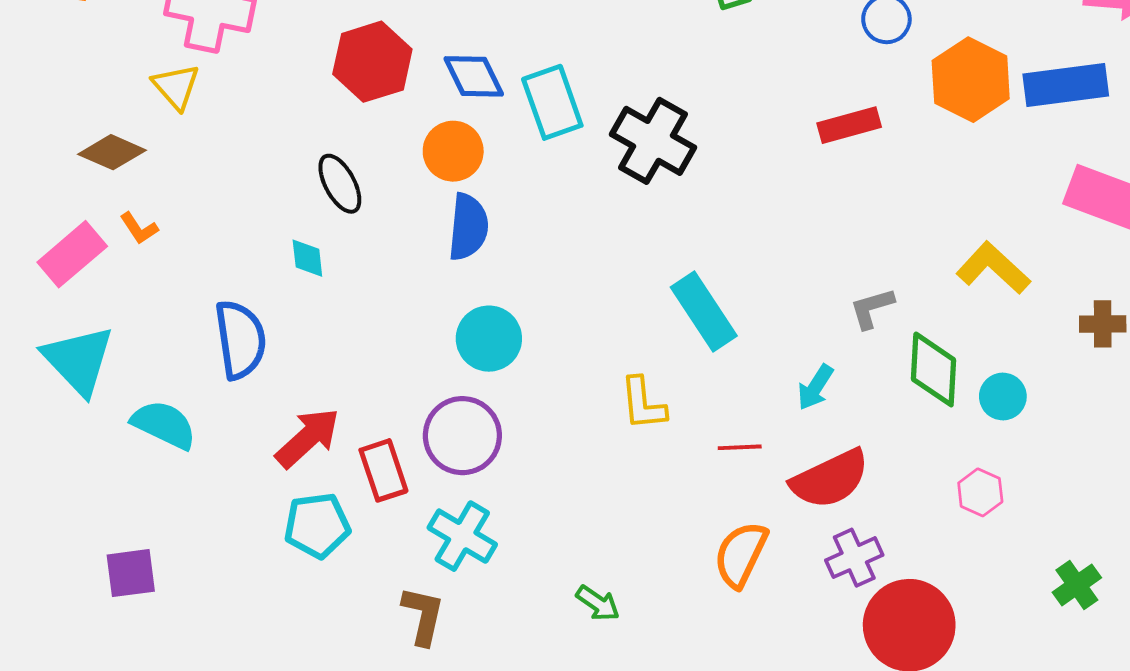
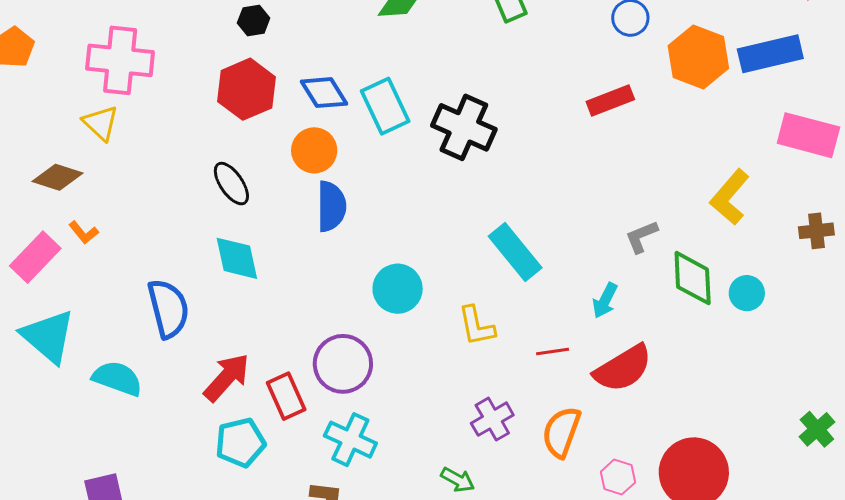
cyan diamond: (307, 258) -> (237, 258), moved, size x1.6
yellow L-shape: (993, 268) -> (730, 197), turned -86
cyan circle: (489, 339) -> (398, 289), moved
pink hexagon: (980, 492) -> (618, 477), moved
purple cross: (854, 558) -> (492, 419), moved

